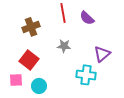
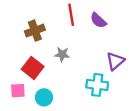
gray star: (64, 46) -> (62, 54), moved

